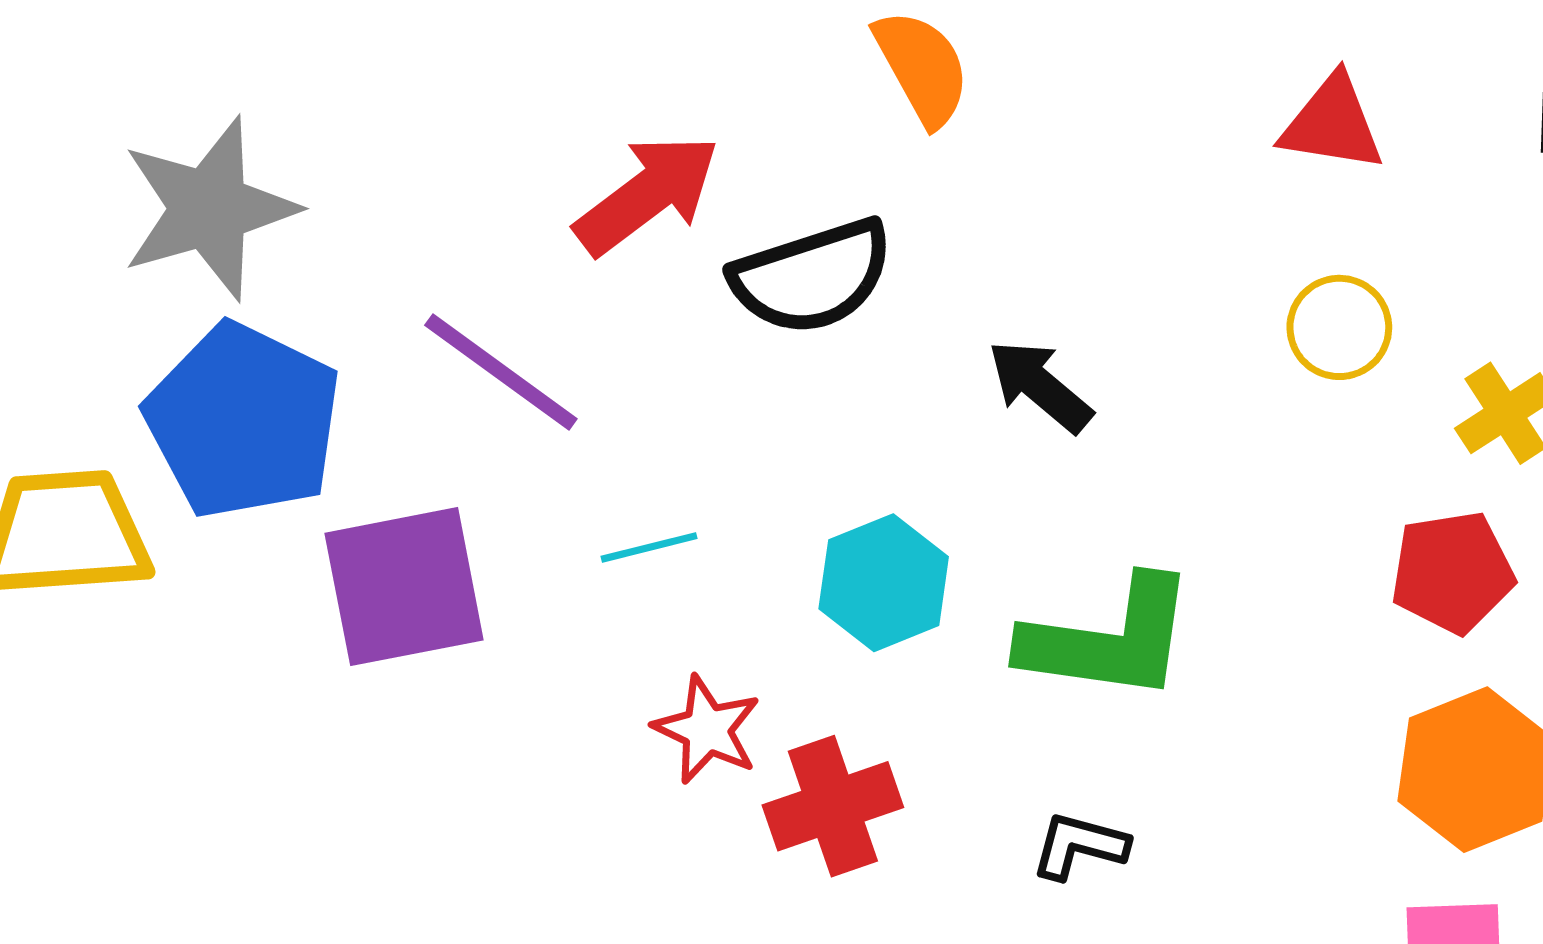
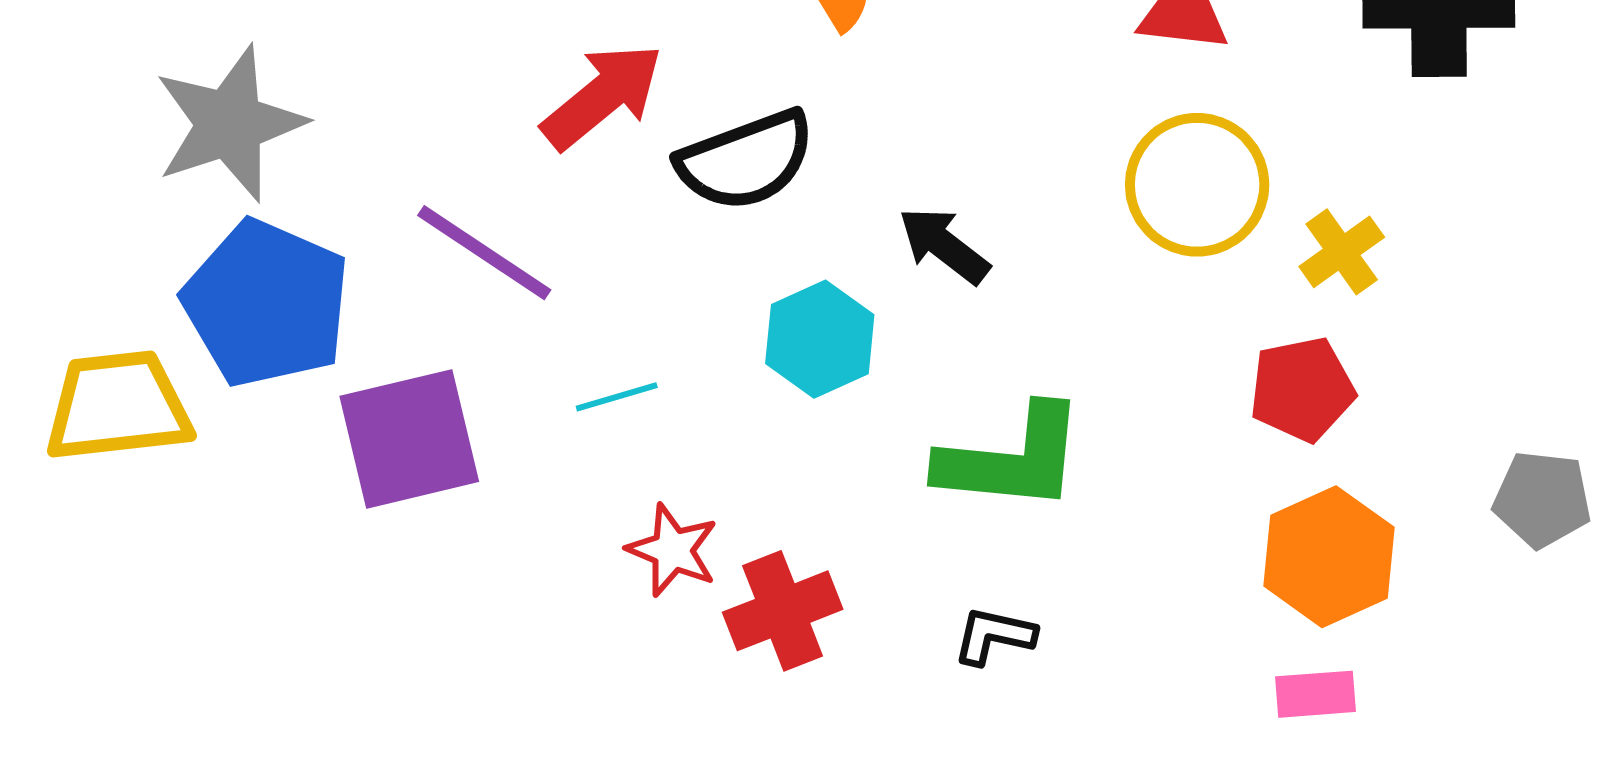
yellow circle: (1339, 327) -> (1197, 185), size x1.6
cyan hexagon: (884, 583) -> (820, 339), moved

